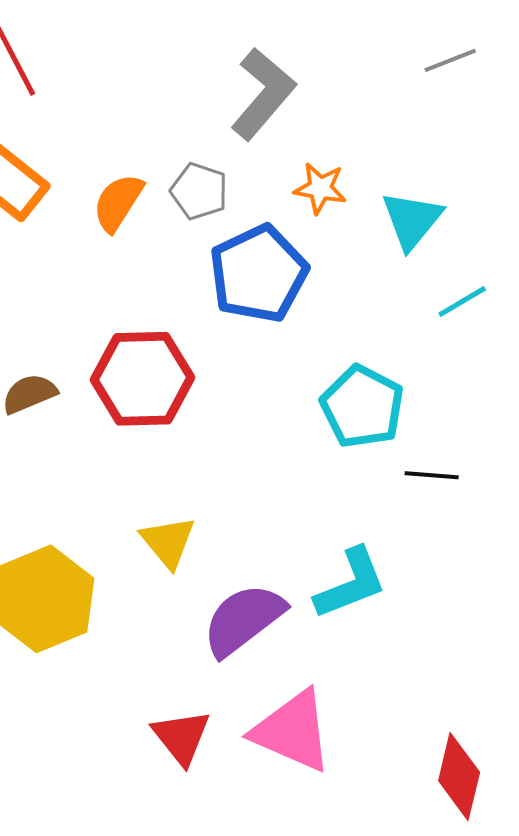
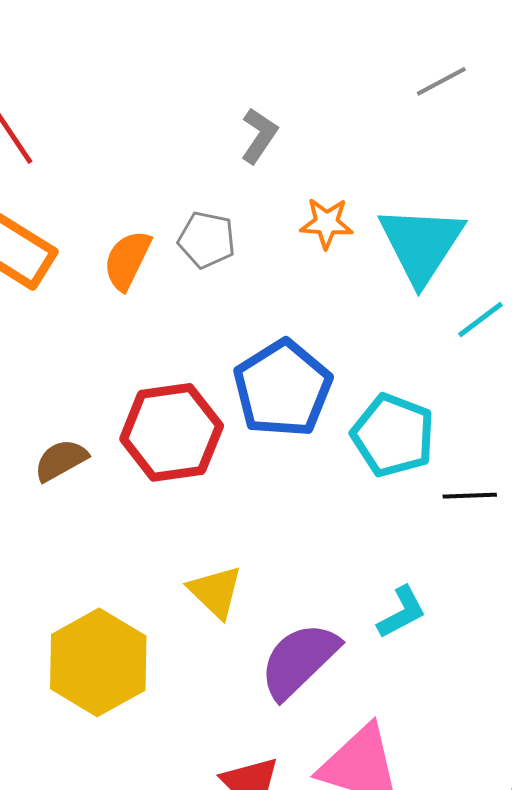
gray L-shape: (263, 94) -> (259, 136), size x0.6
cyan triangle: (412, 220) -> (421, 244), size x1.4
blue pentagon: (258, 274) -> (283, 389), moved
cyan L-shape: (351, 584) -> (402, 612), size x0.7

